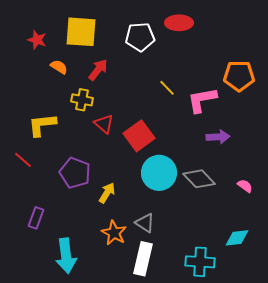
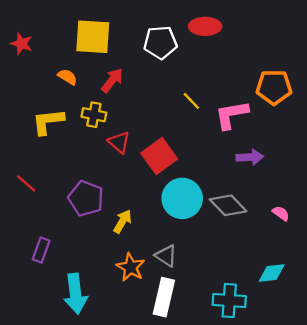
red star: (37, 40) -> (22, 44), moved
yellow L-shape: (42, 125) -> (48, 122), moved

